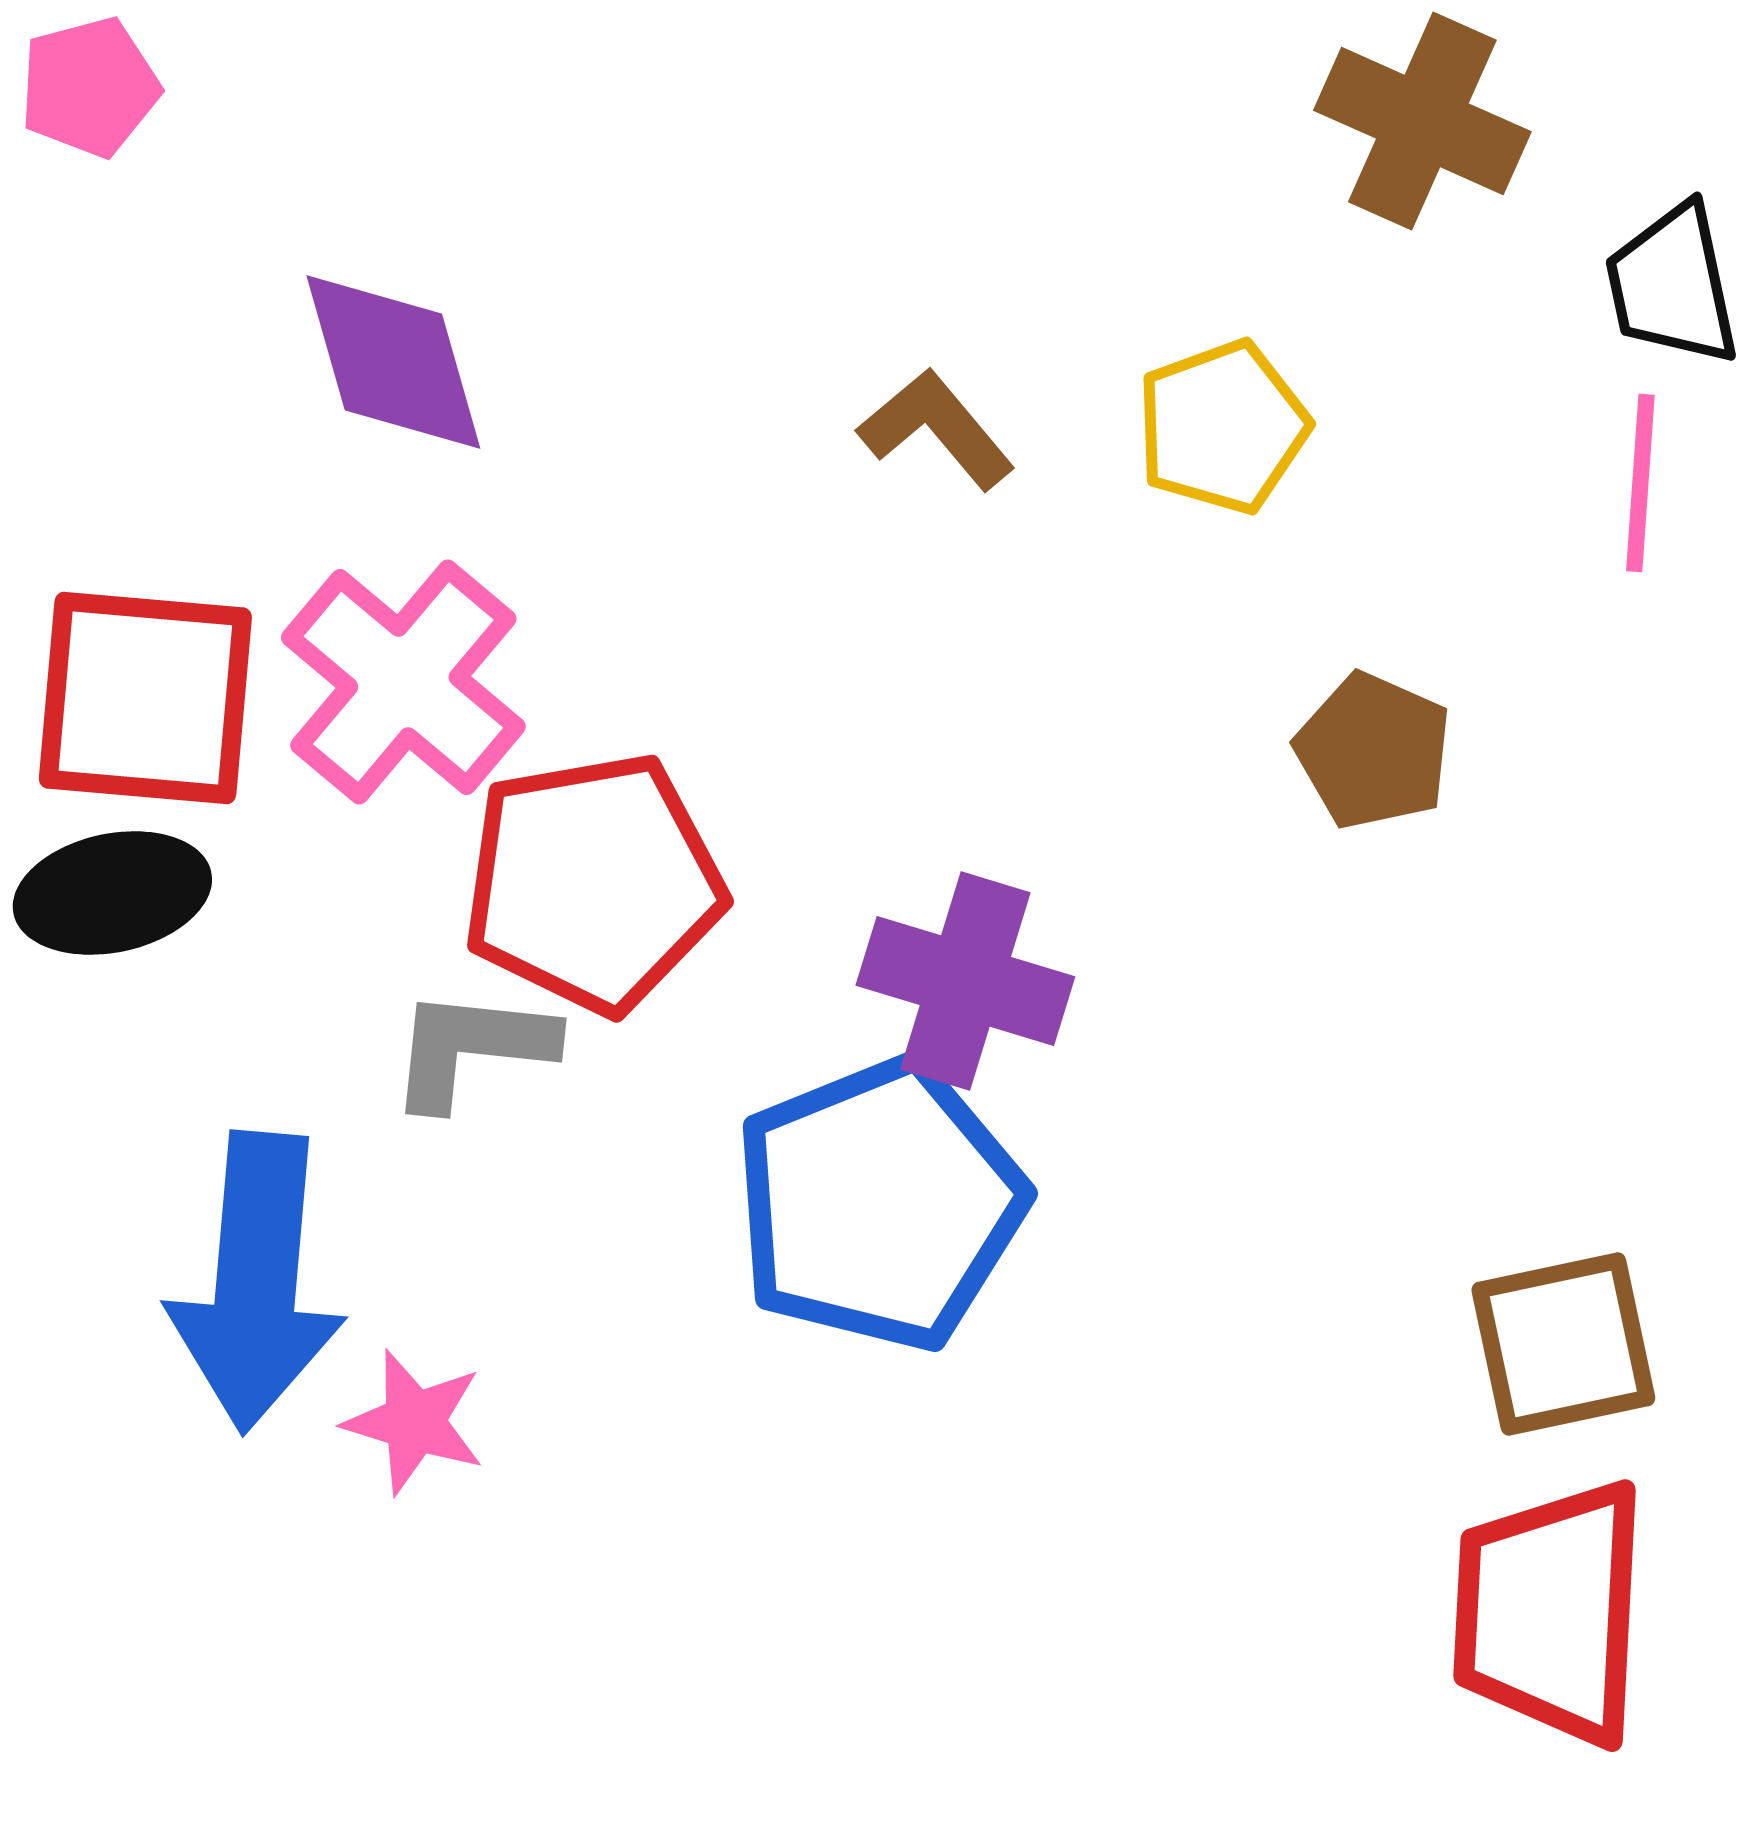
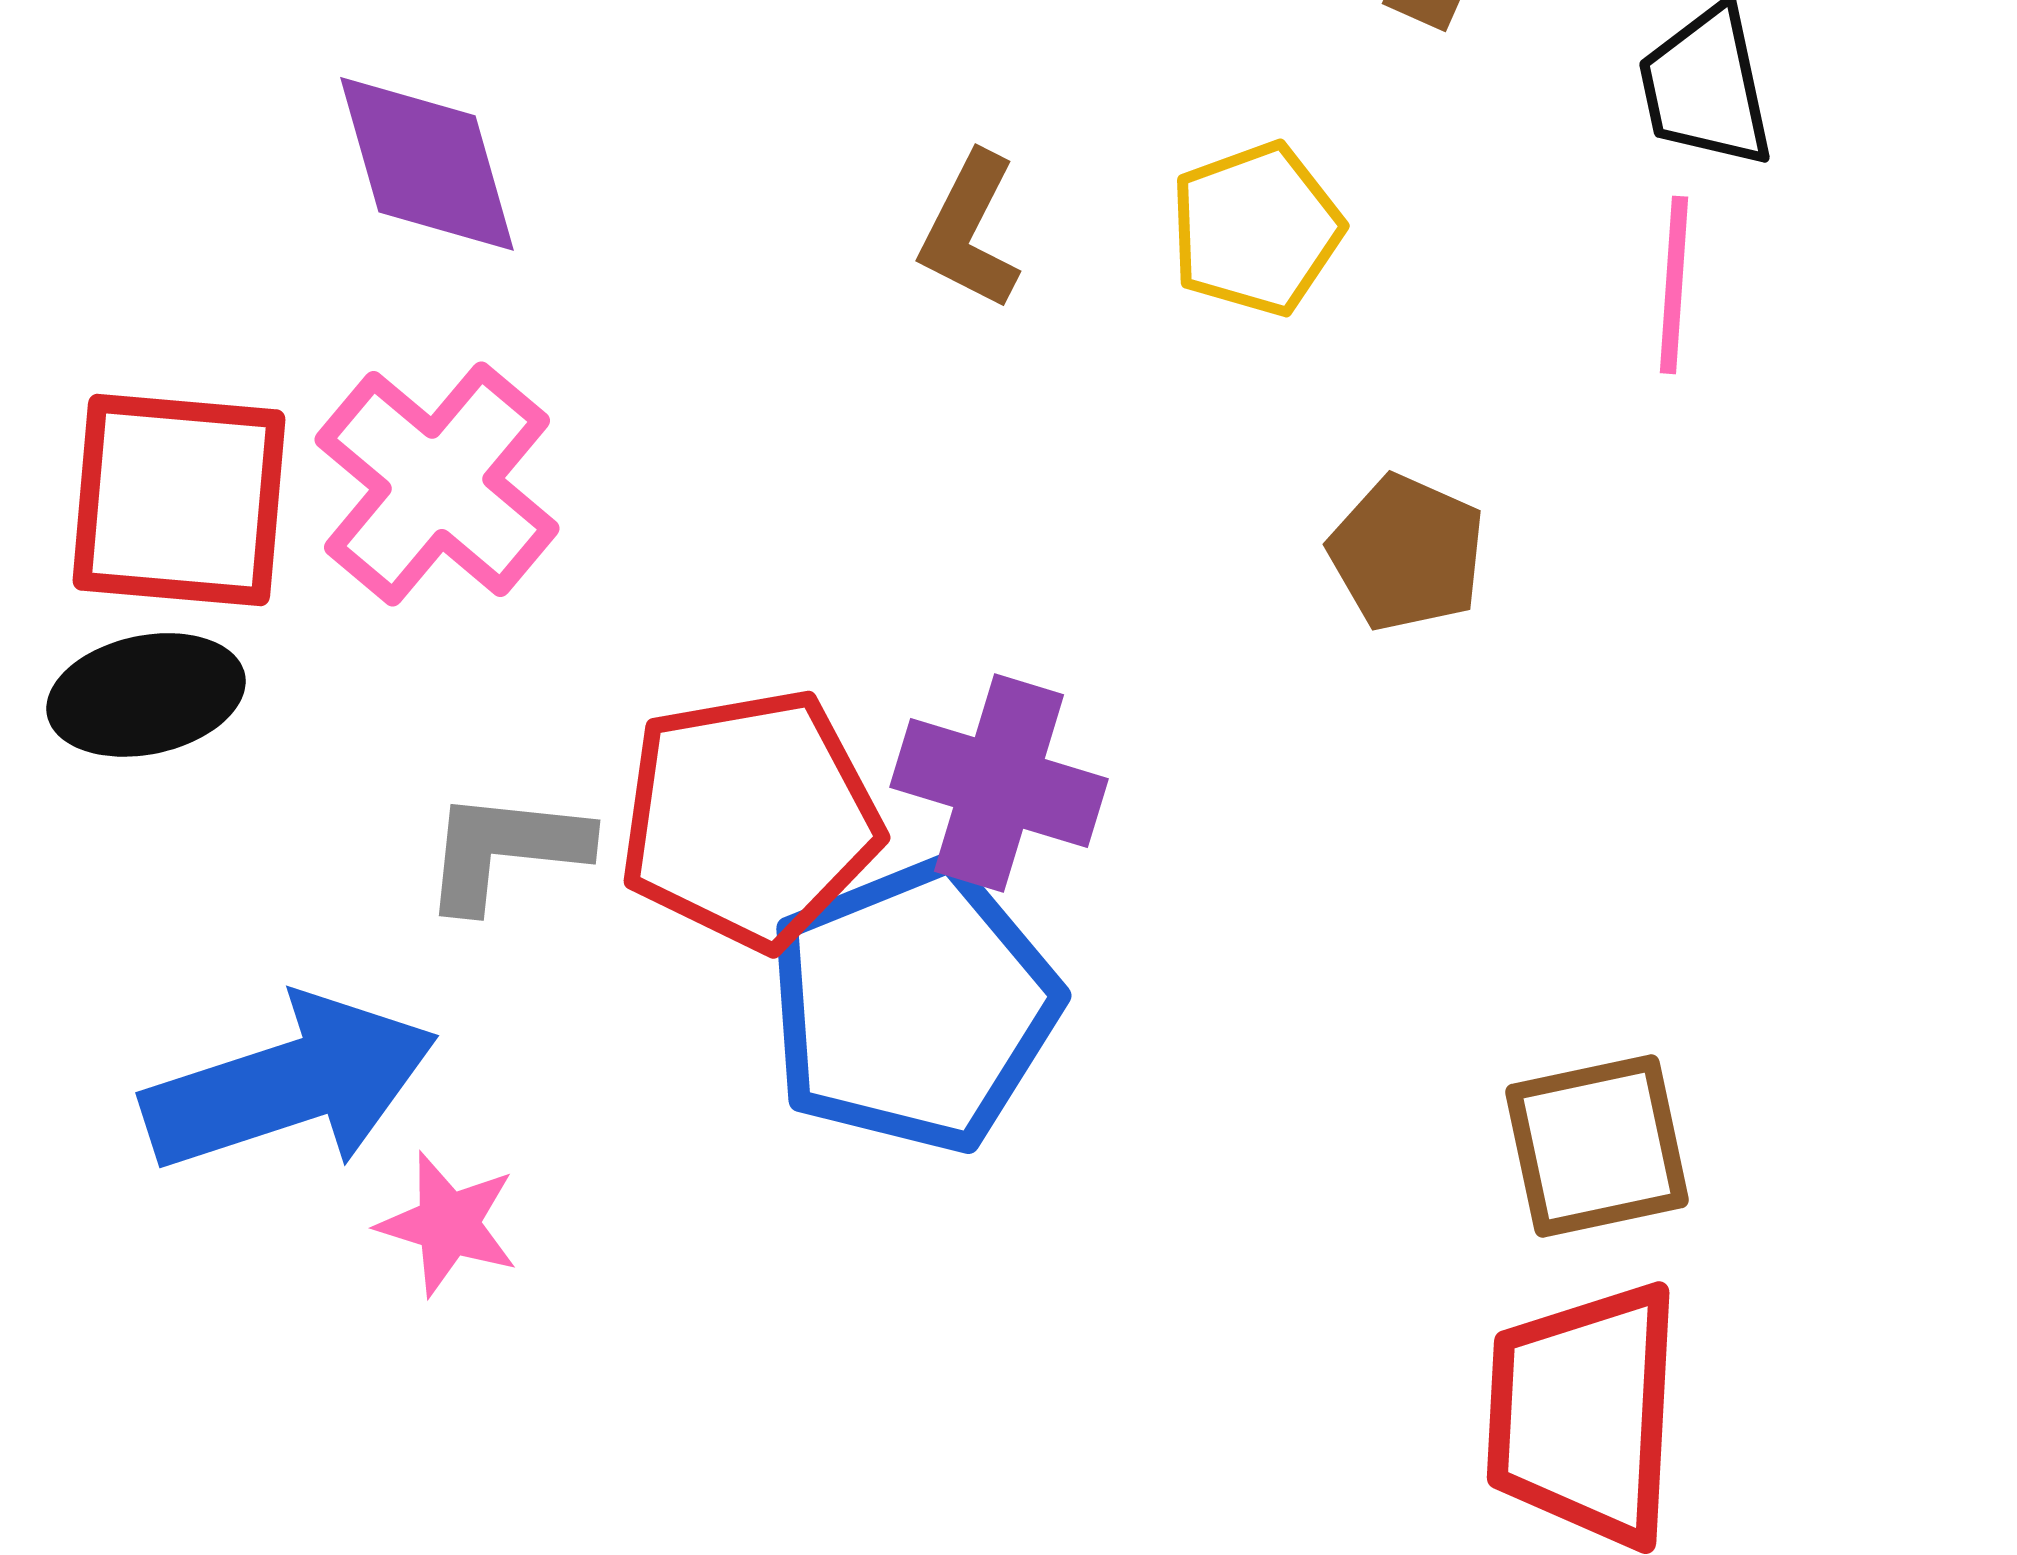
brown L-shape: (936, 429) -> (970, 231), turned -113
red pentagon: (593, 883) -> (750, 819), moved
blue arrow: (256, 1282) -> (290, 1084), turned -113

